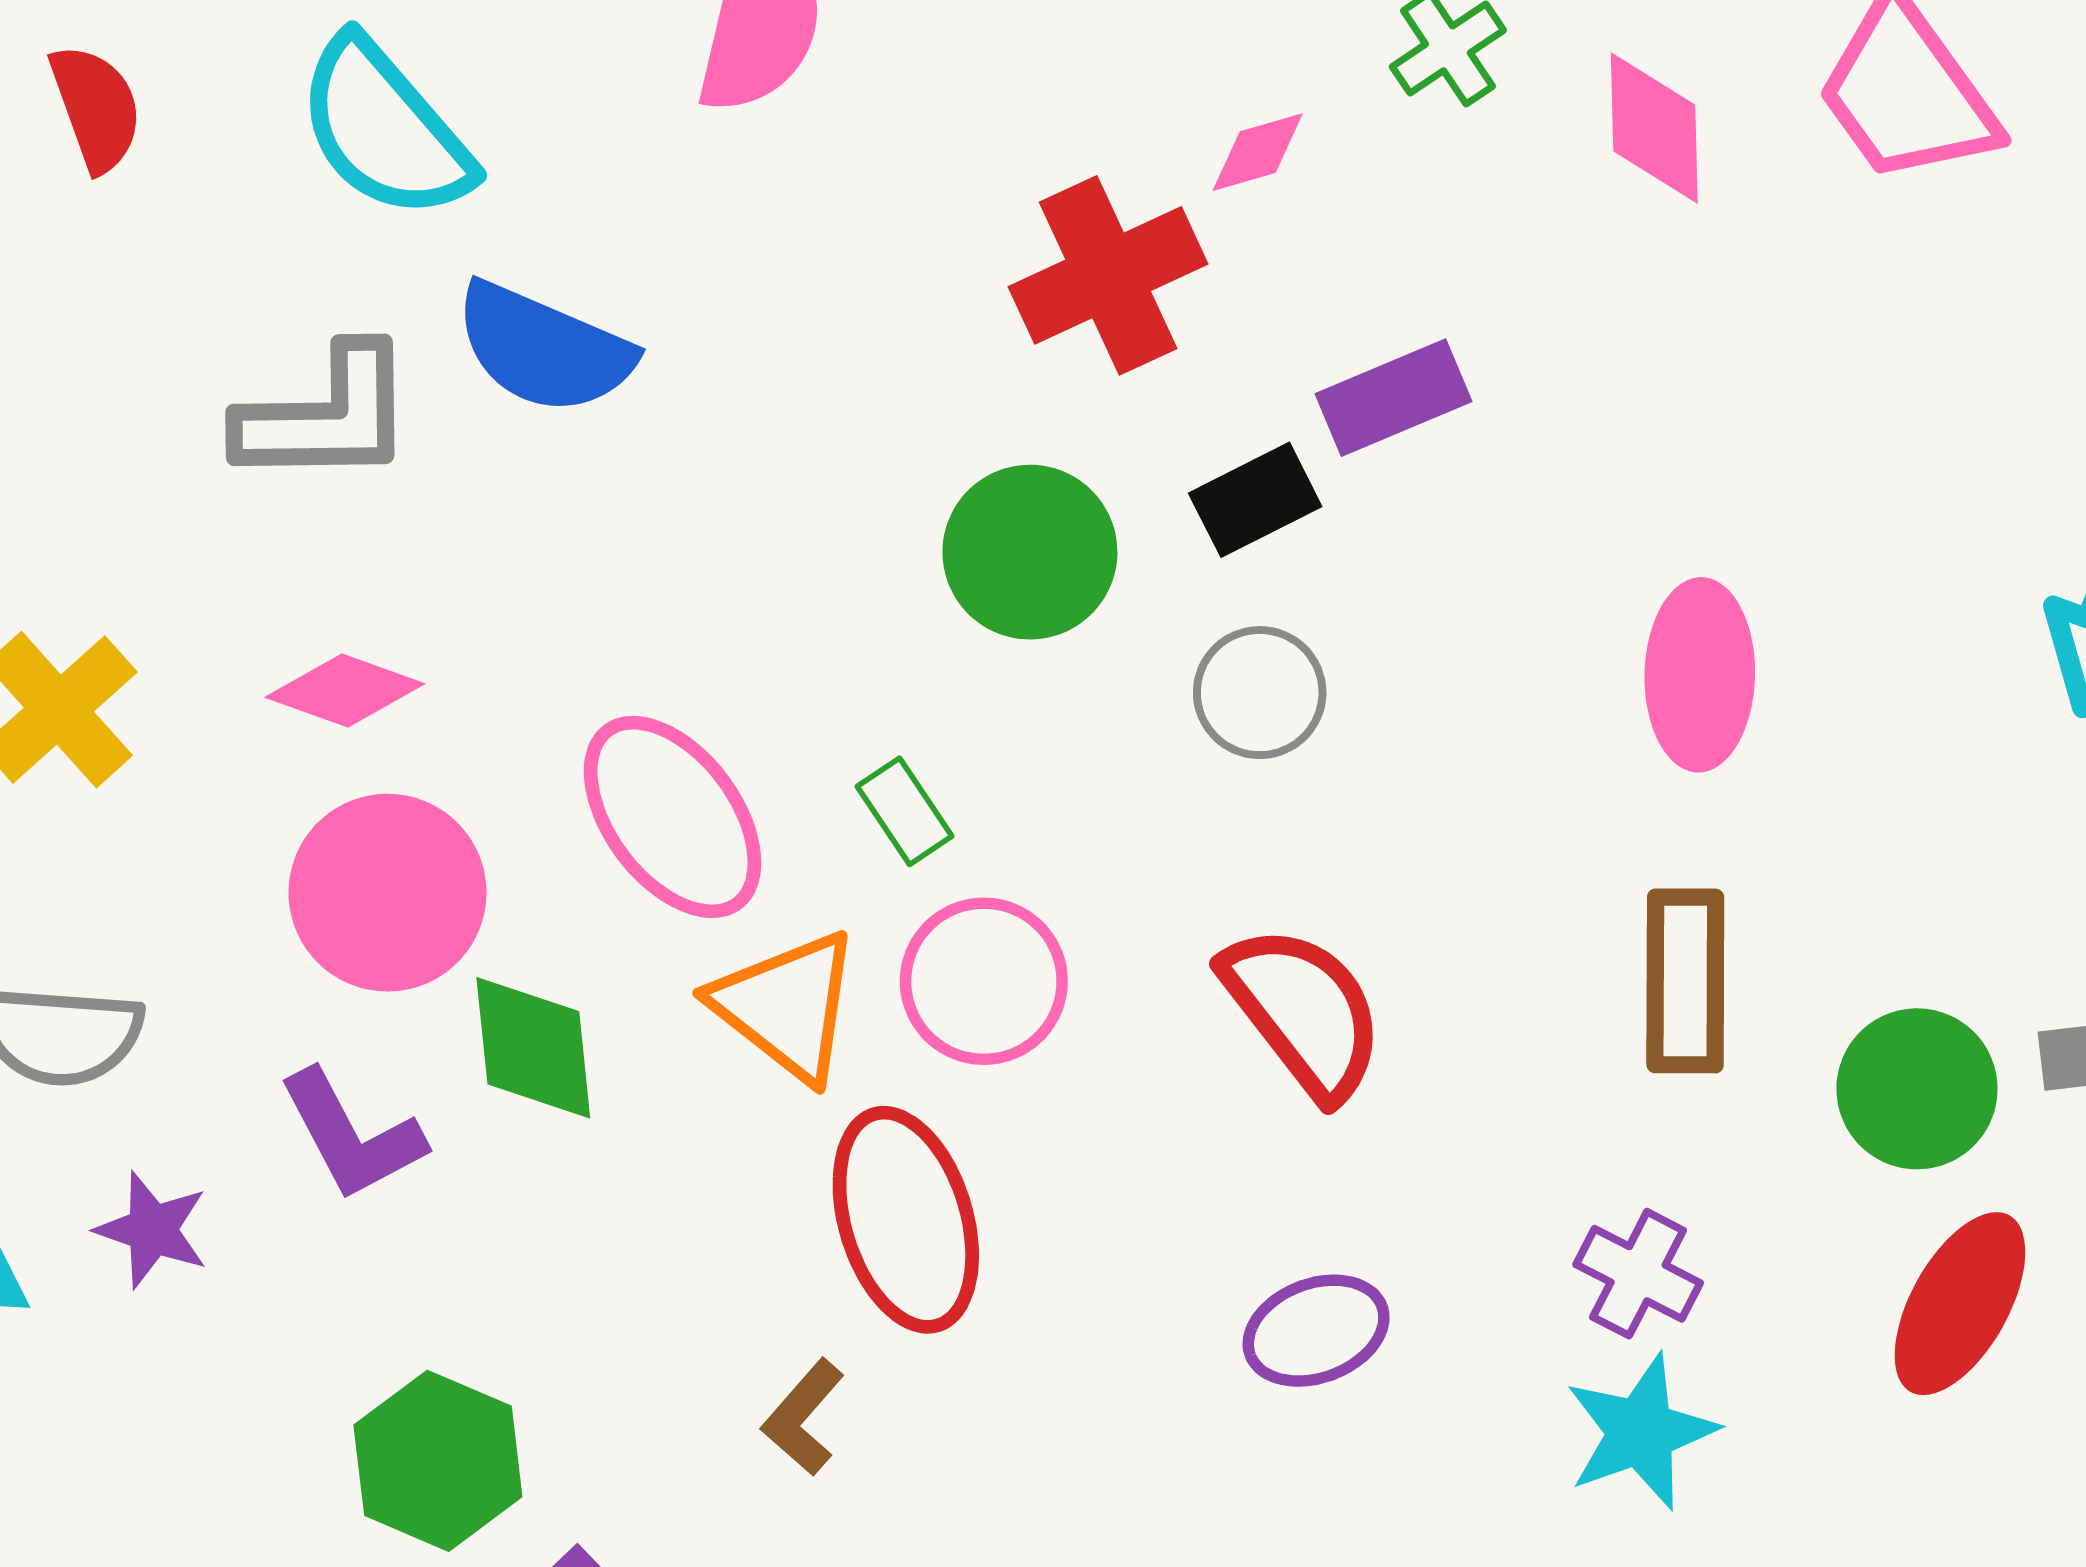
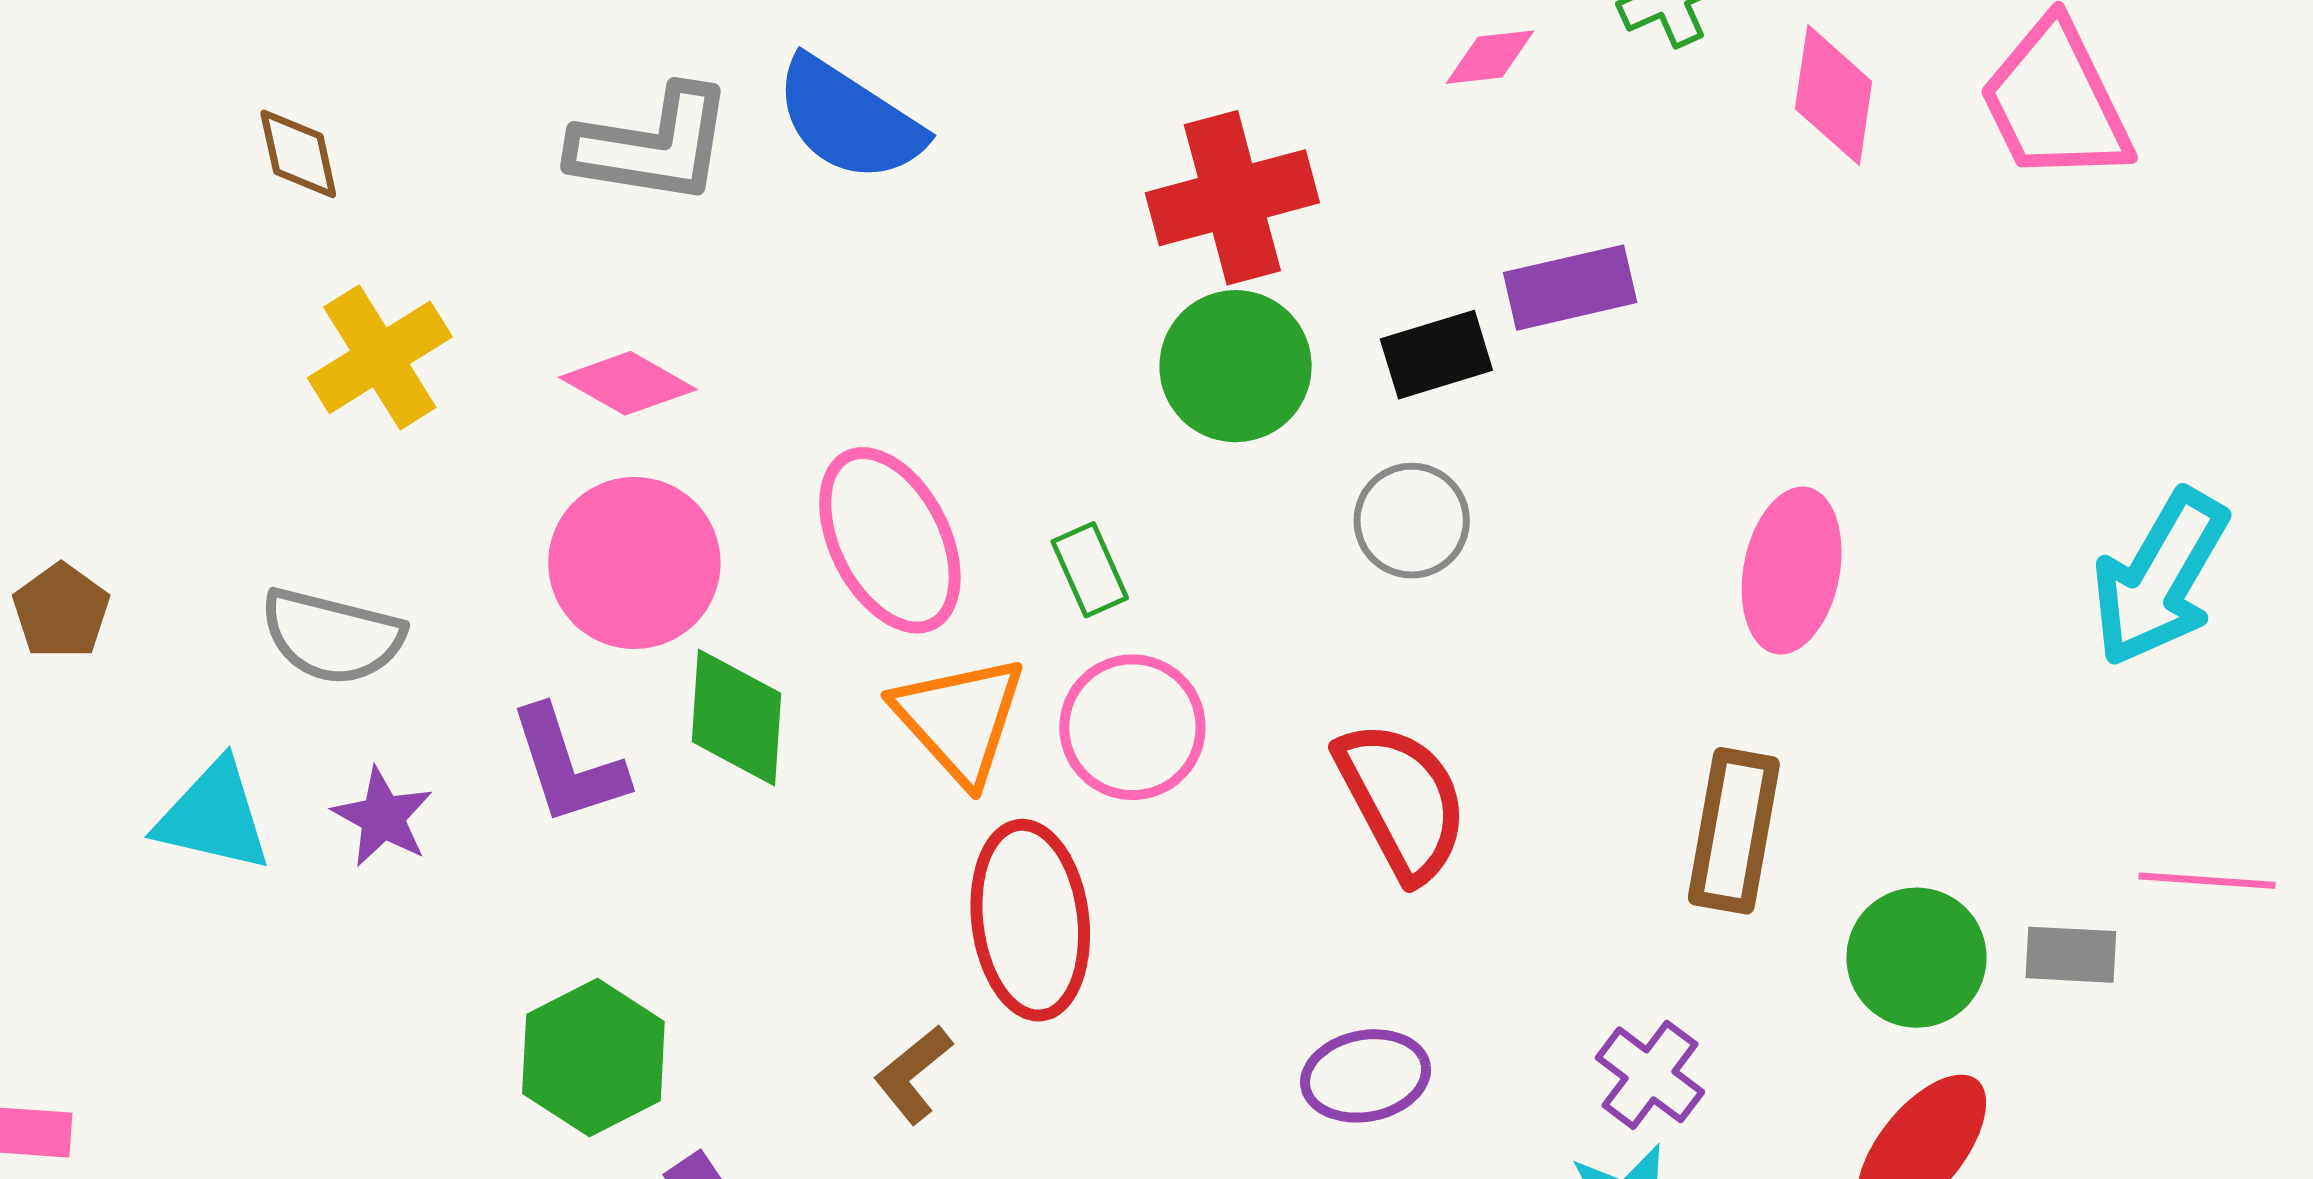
red cross: (1108, 275) -> (1232, 198), moved

